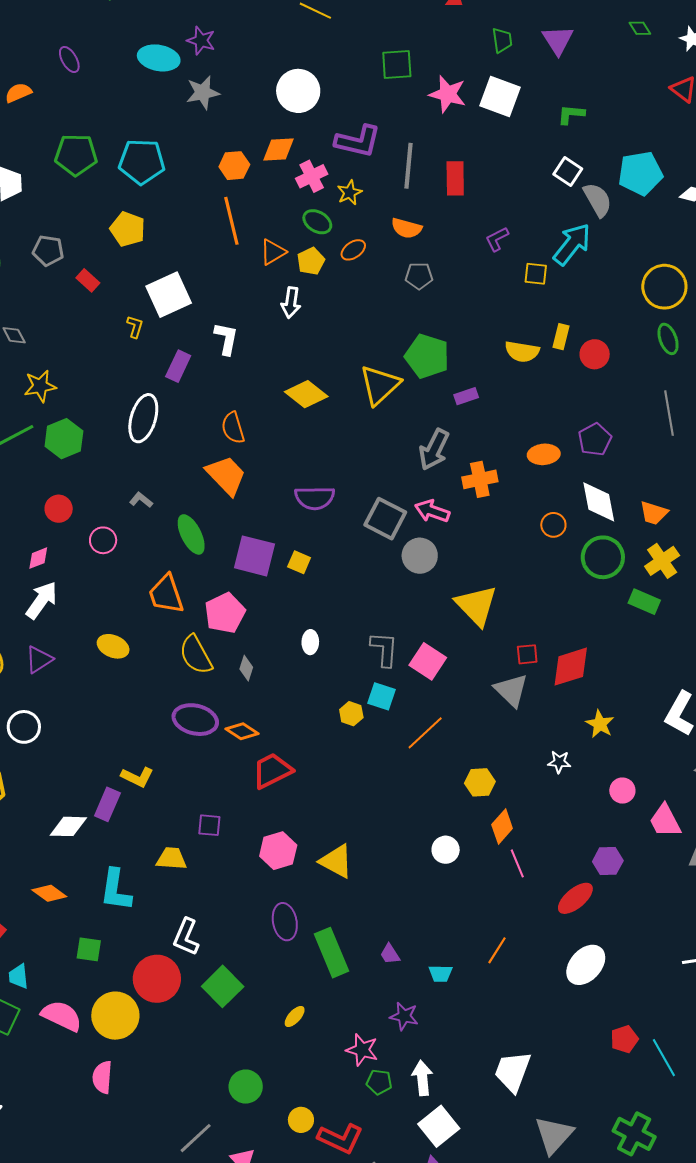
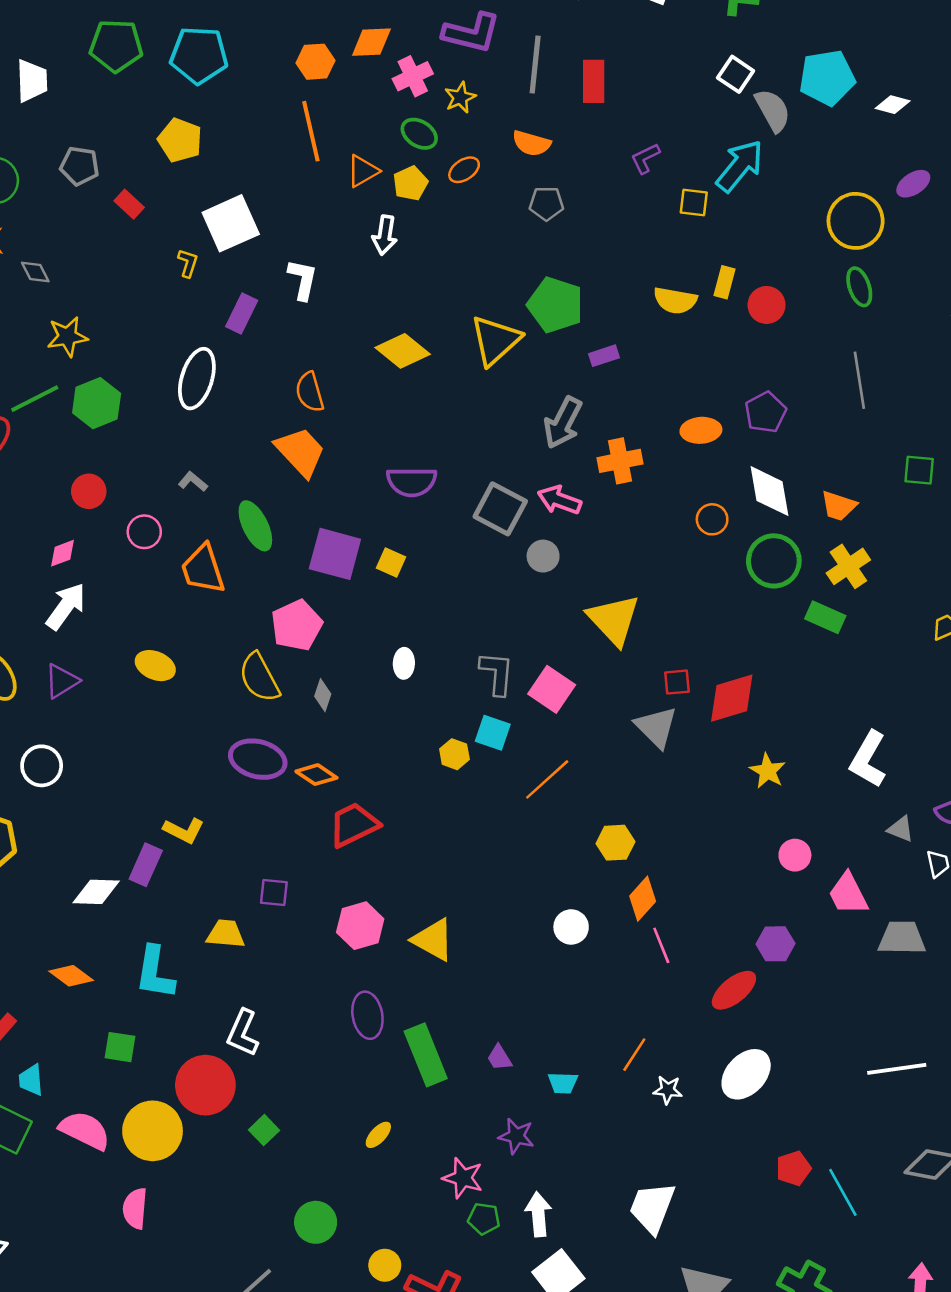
gray circle: (420, 556) -> (543, 556), size x0.7
orange trapezoid: (166, 594) -> (203, 569), moved
white star: (559, 762) -> (668, 1090), moved
green square: (223, 986) -> (264, 1130), moved, size x0.6

